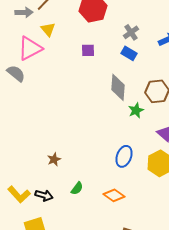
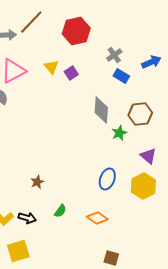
yellow triangle: (48, 29) -> (51, 67), moved
purple square: (88, 50) -> (71, 73), turned -32
blue rectangle: (129, 53) -> (121, 76), moved

